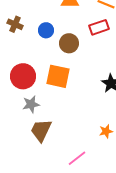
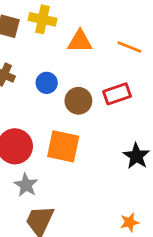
red rectangle: (99, 27) -> (117, 94), moved
gray star: (31, 104) -> (26, 185), turned -30

